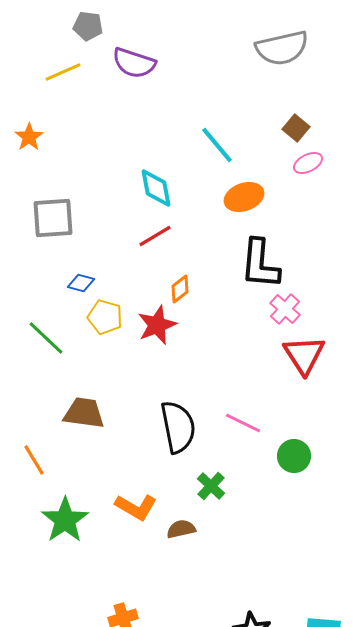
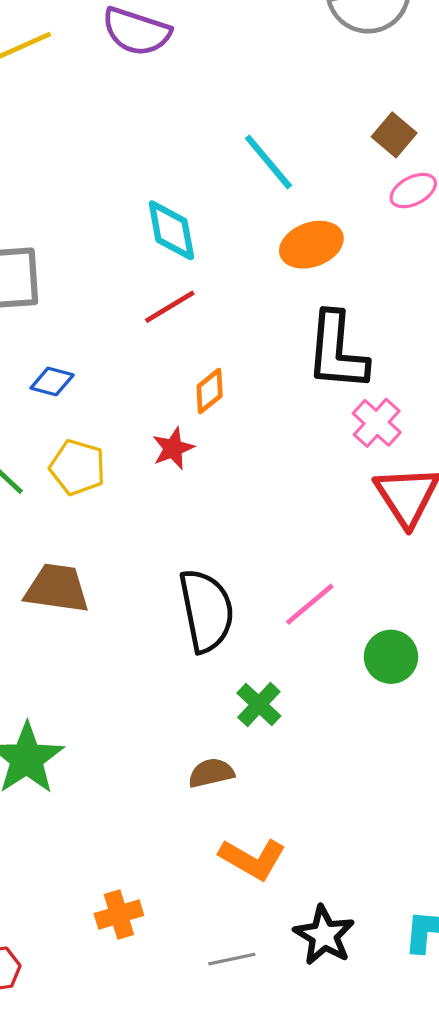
yellow pentagon: (105, 317) -> (78, 467), moved
red star: (157, 325) -> (173, 448), size x0.7
pink line: (243, 423) -> (310, 604), turned -66
orange L-shape: (136, 507) -> (253, 859), moved

